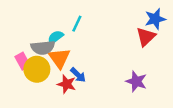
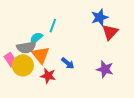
blue star: (155, 19) -> (100, 17), moved
blue arrow: (78, 75) -> (68, 63), moved

